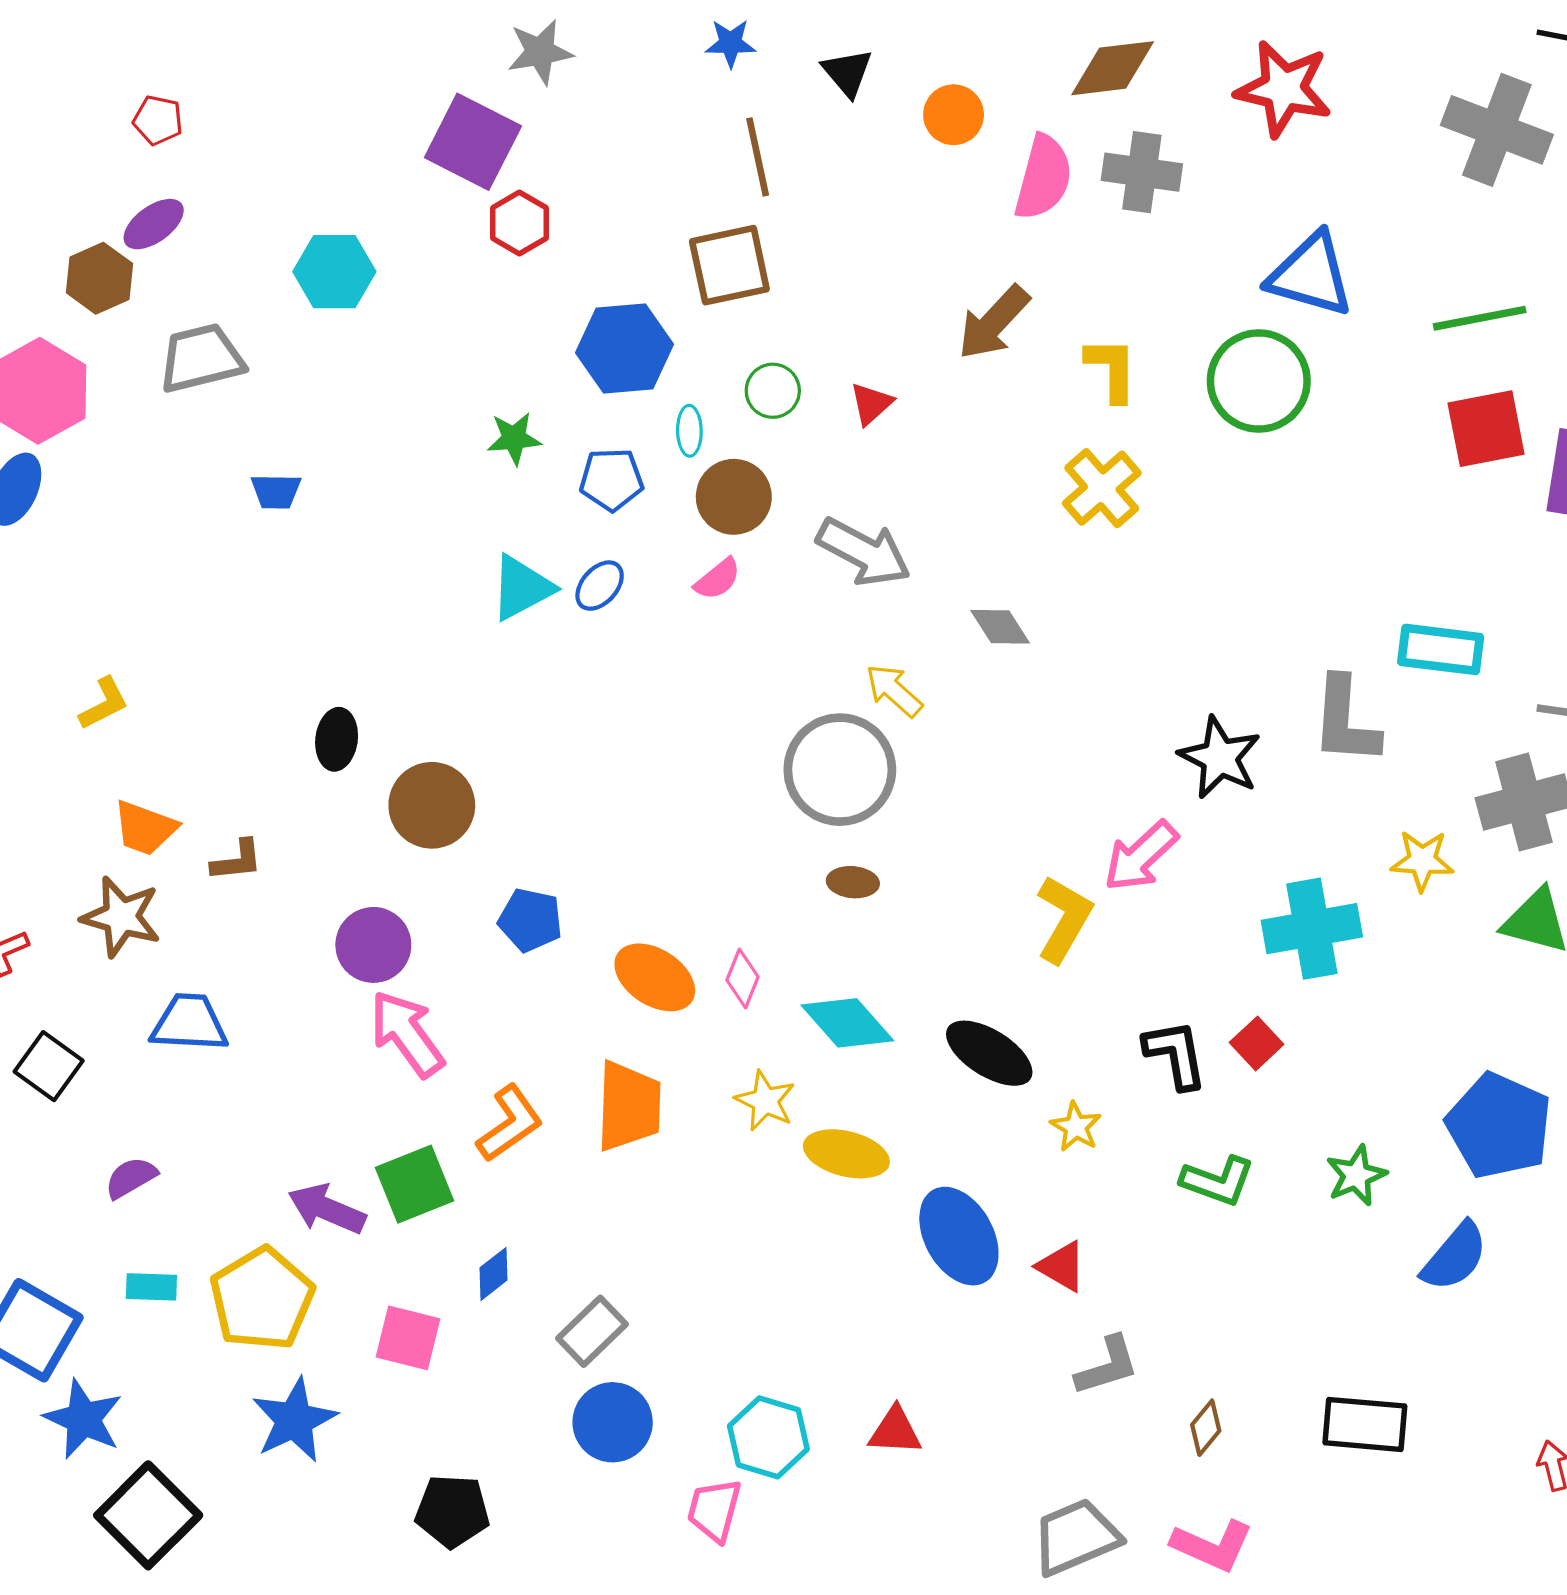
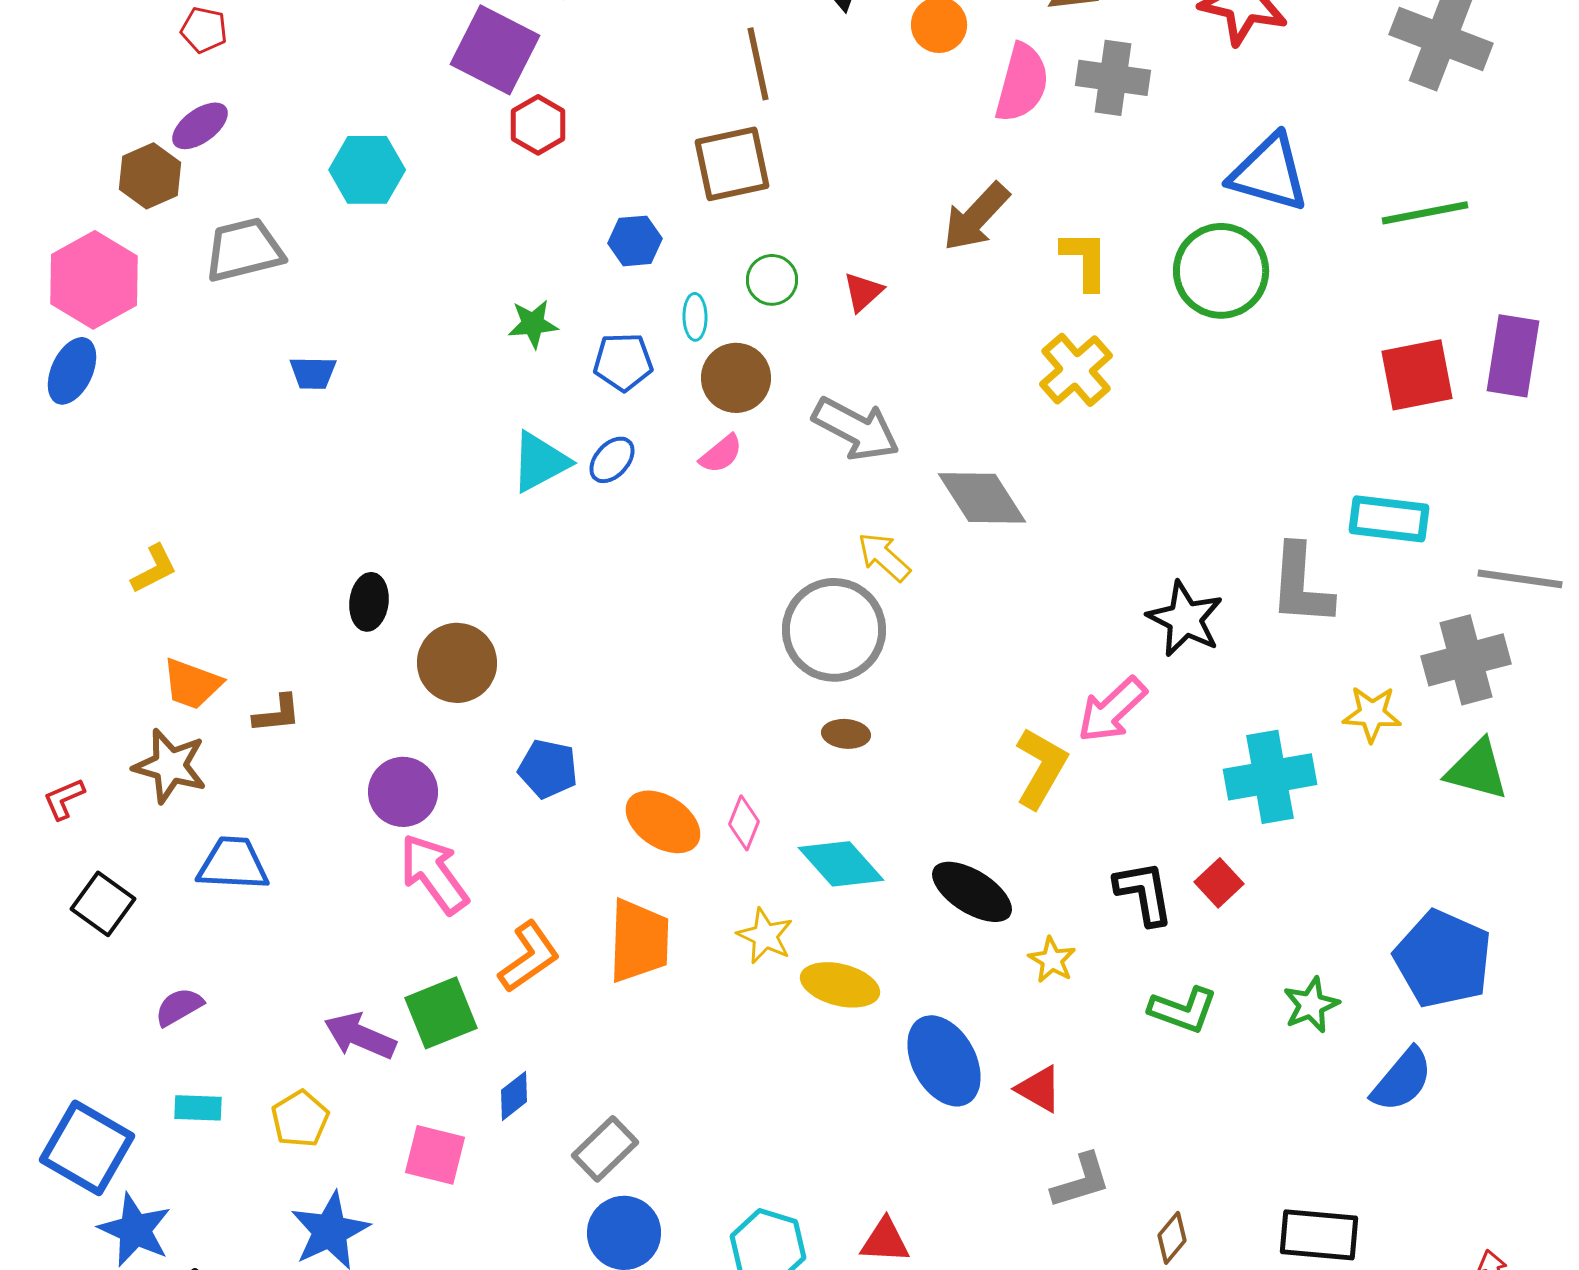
blue hexagon: (624, 349) -> (635, 241), size x0.6
red square: (1486, 429) -> (1417, 375), moved
gray diamond: (1000, 627) -> (982, 498), size x1.6
yellow pentagon: (262, 1299) -> (300, 1119), size x0.6

